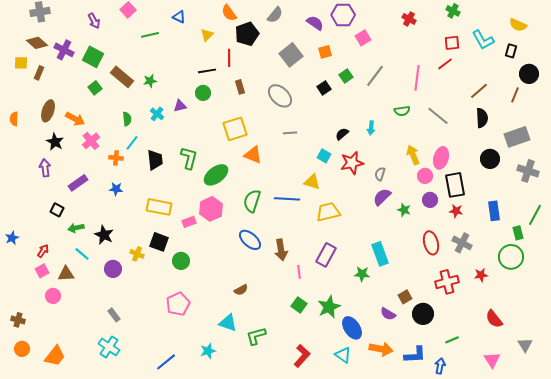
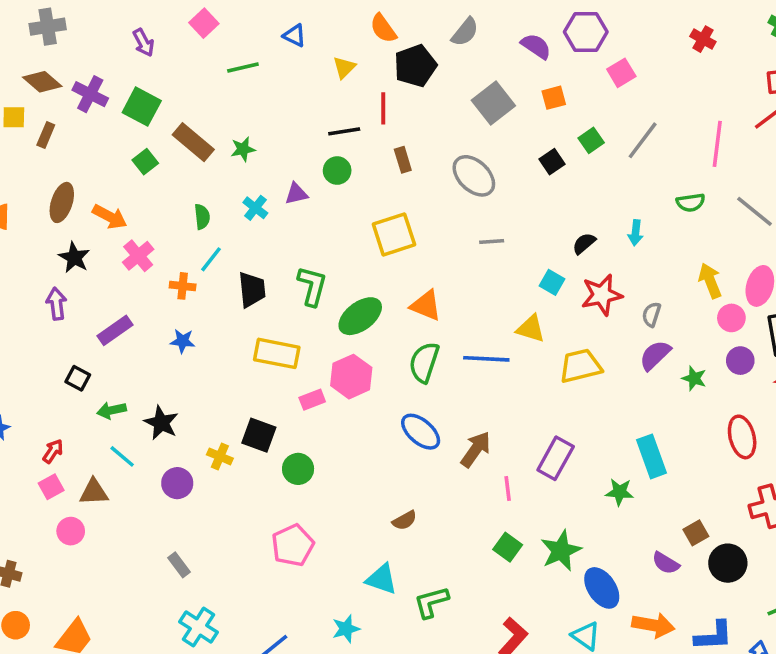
orange triangle: (253, 155) -> (426, 306), moved
yellow rectangle: (159, 207) -> (277, 353), moved
yellow trapezoid: (328, 212) -> (580, 366), moved
brown arrow: (281, 250) -> (476, 449), turned -135
cyan cross: (109, 347) -> (199, 627), moved

